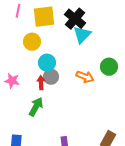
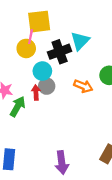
pink line: (18, 11) -> (31, 37), moved
black cross: (75, 19) -> (60, 52), moved, turned 30
green arrow: (36, 107) -> (18, 107), moved

